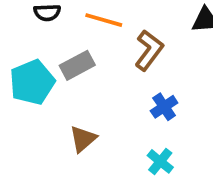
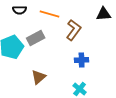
blue cross: (164, 107) -> (82, 60), turned 32

